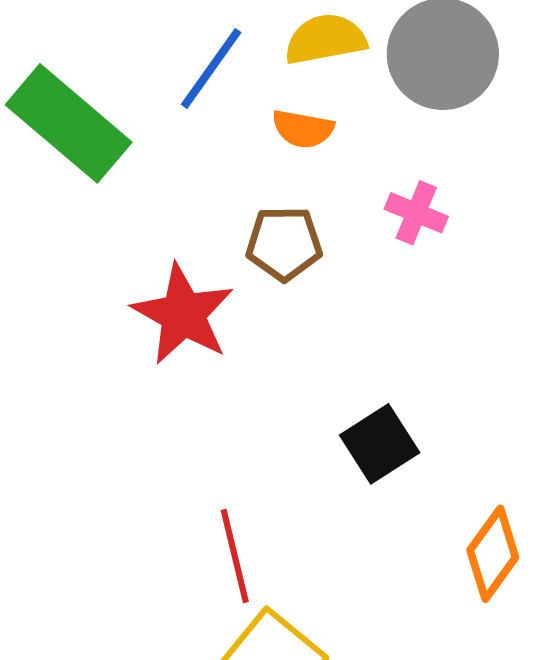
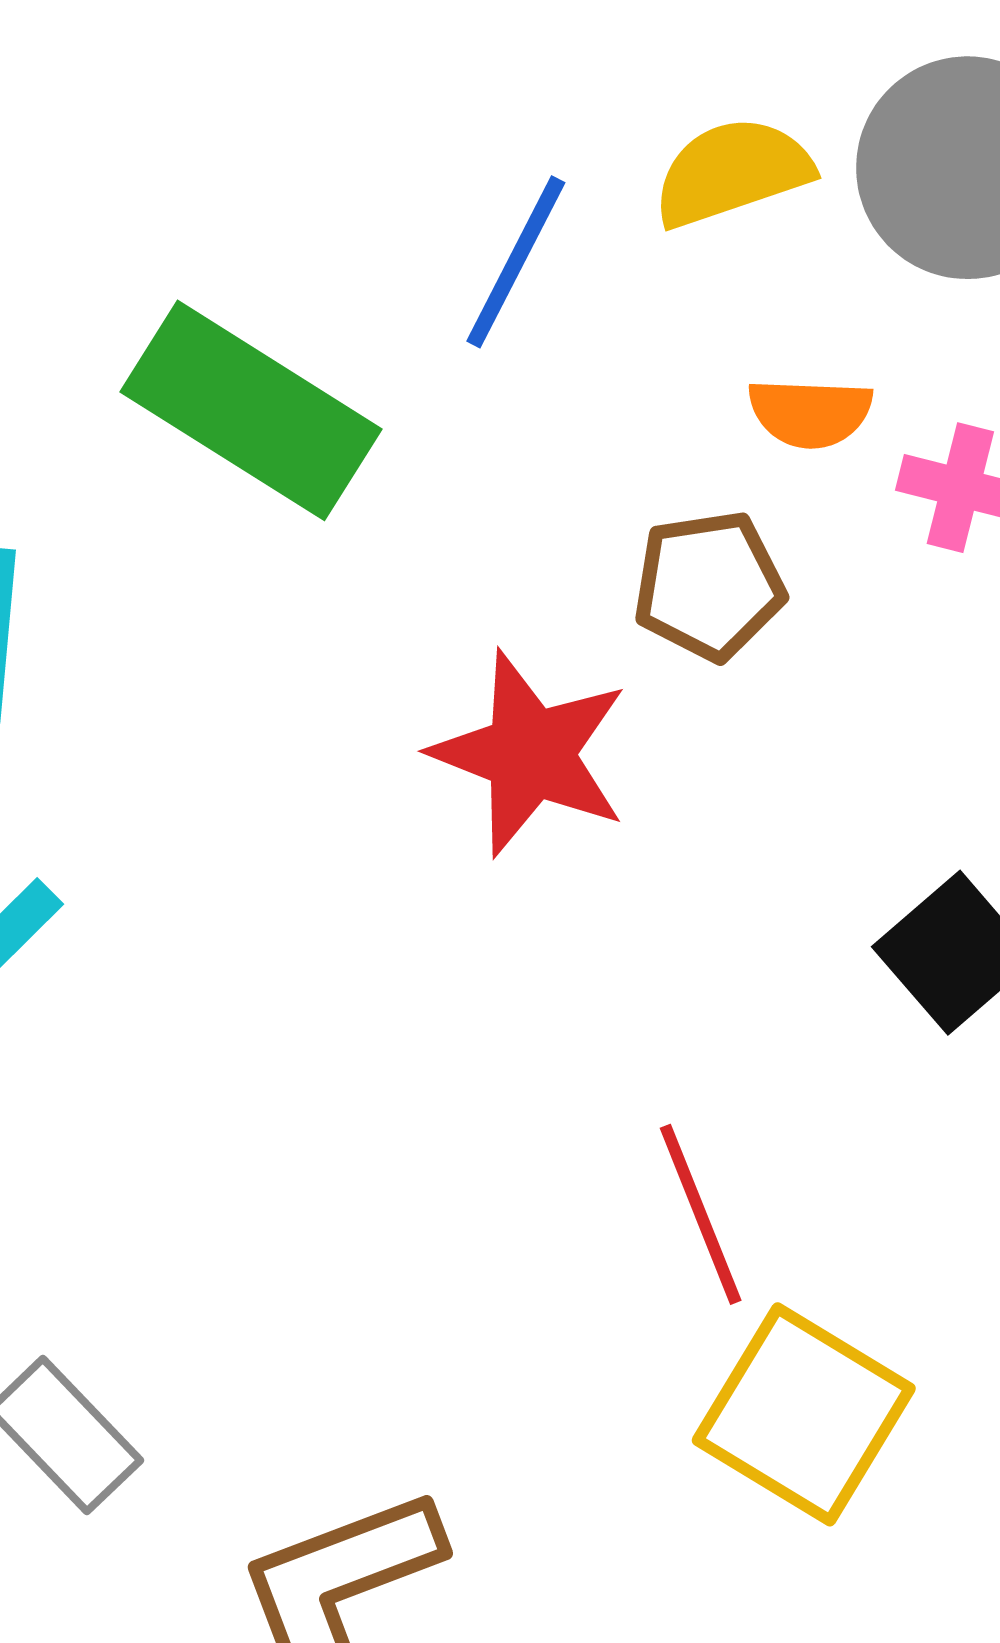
orange semicircle: (303, 129) -> (810, 413), moved

